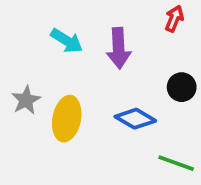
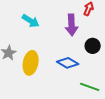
purple arrow: (119, 48) -> (72, 25), moved

